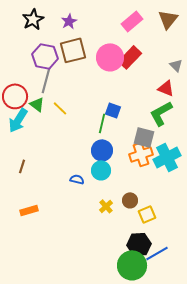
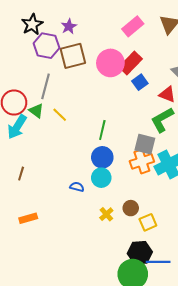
purple hexagon: (45, 56) -> (46, 46), moved
blue square: (113, 110) -> (140, 82), moved, turned 35
blue line: (157, 253) -> (158, 262), turned 30

